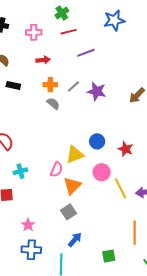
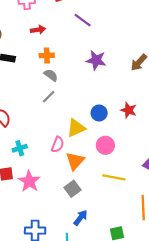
purple line: (86, 53) -> (83, 20), turned 60
gray line: (73, 87) -> (49, 97), moved
red star: (126, 149) -> (129, 110), moved
yellow line: (120, 188) -> (114, 177), moved, turned -50
pink star: (28, 225) -> (29, 181), moved, size x1.5

